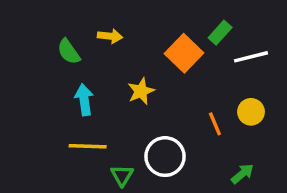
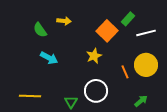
yellow star: (141, 91) -> (94, 56), moved
cyan arrow: (84, 100) -> (49, 58), turned 126
yellow circle: (251, 112) -> (146, 65), size x1.5
yellow line: (88, 146) -> (30, 96), moved

